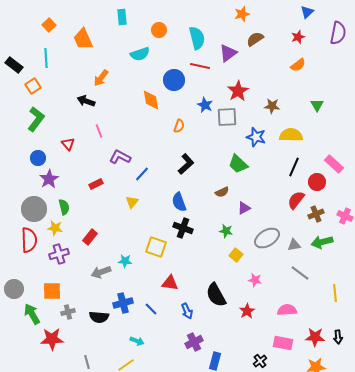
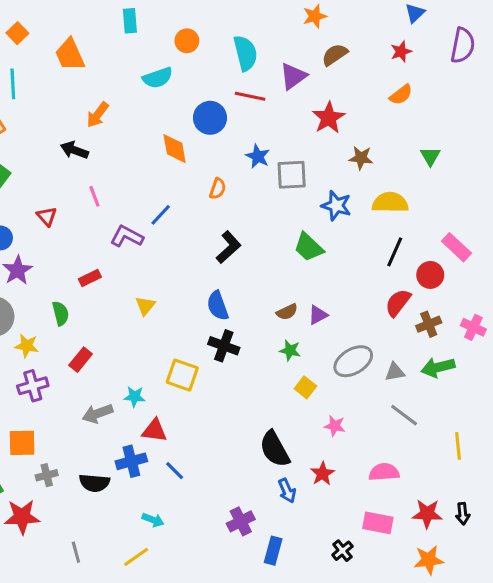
red star: (238, 91) -> (329, 118), moved
blue line: (142, 174) -> (161, 215), moved
brown semicircle: (222, 192) -> (287, 312), moved
green semicircle: (64, 207) -> (61, 313), moved
red triangle: (170, 283) -> (155, 431), moved
blue arrow: (187, 311) -> (287, 491), moved

